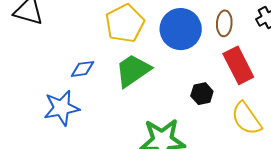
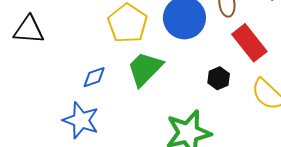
blue star: (61, 108) -> (81, 120), turned -30

